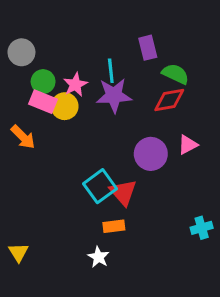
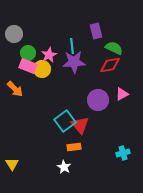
cyan cross: (202, 228) -> (123, 153), moved

